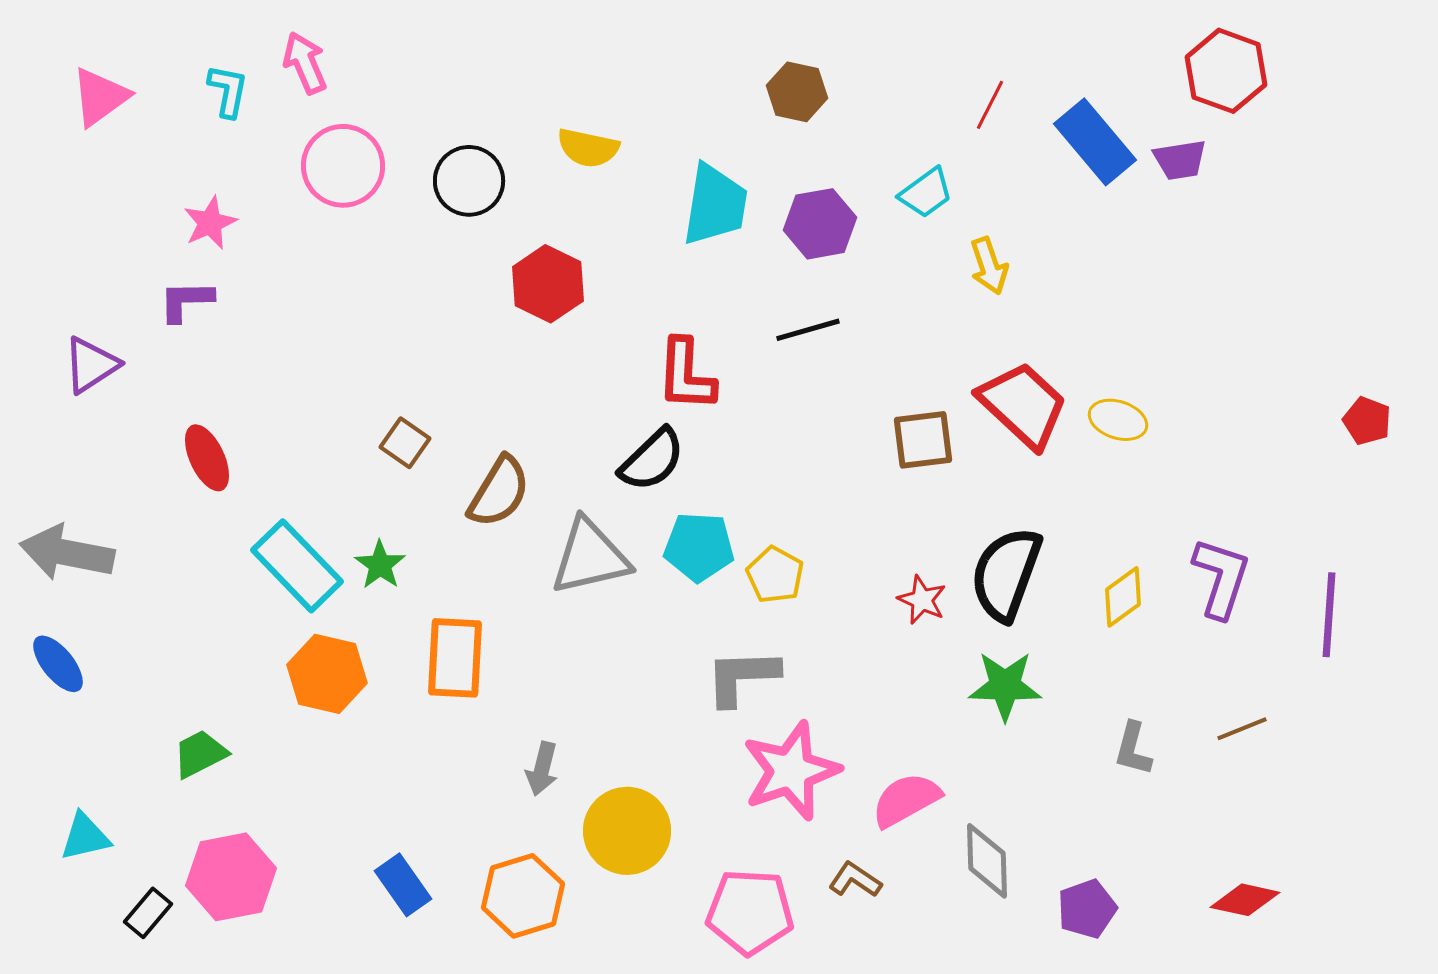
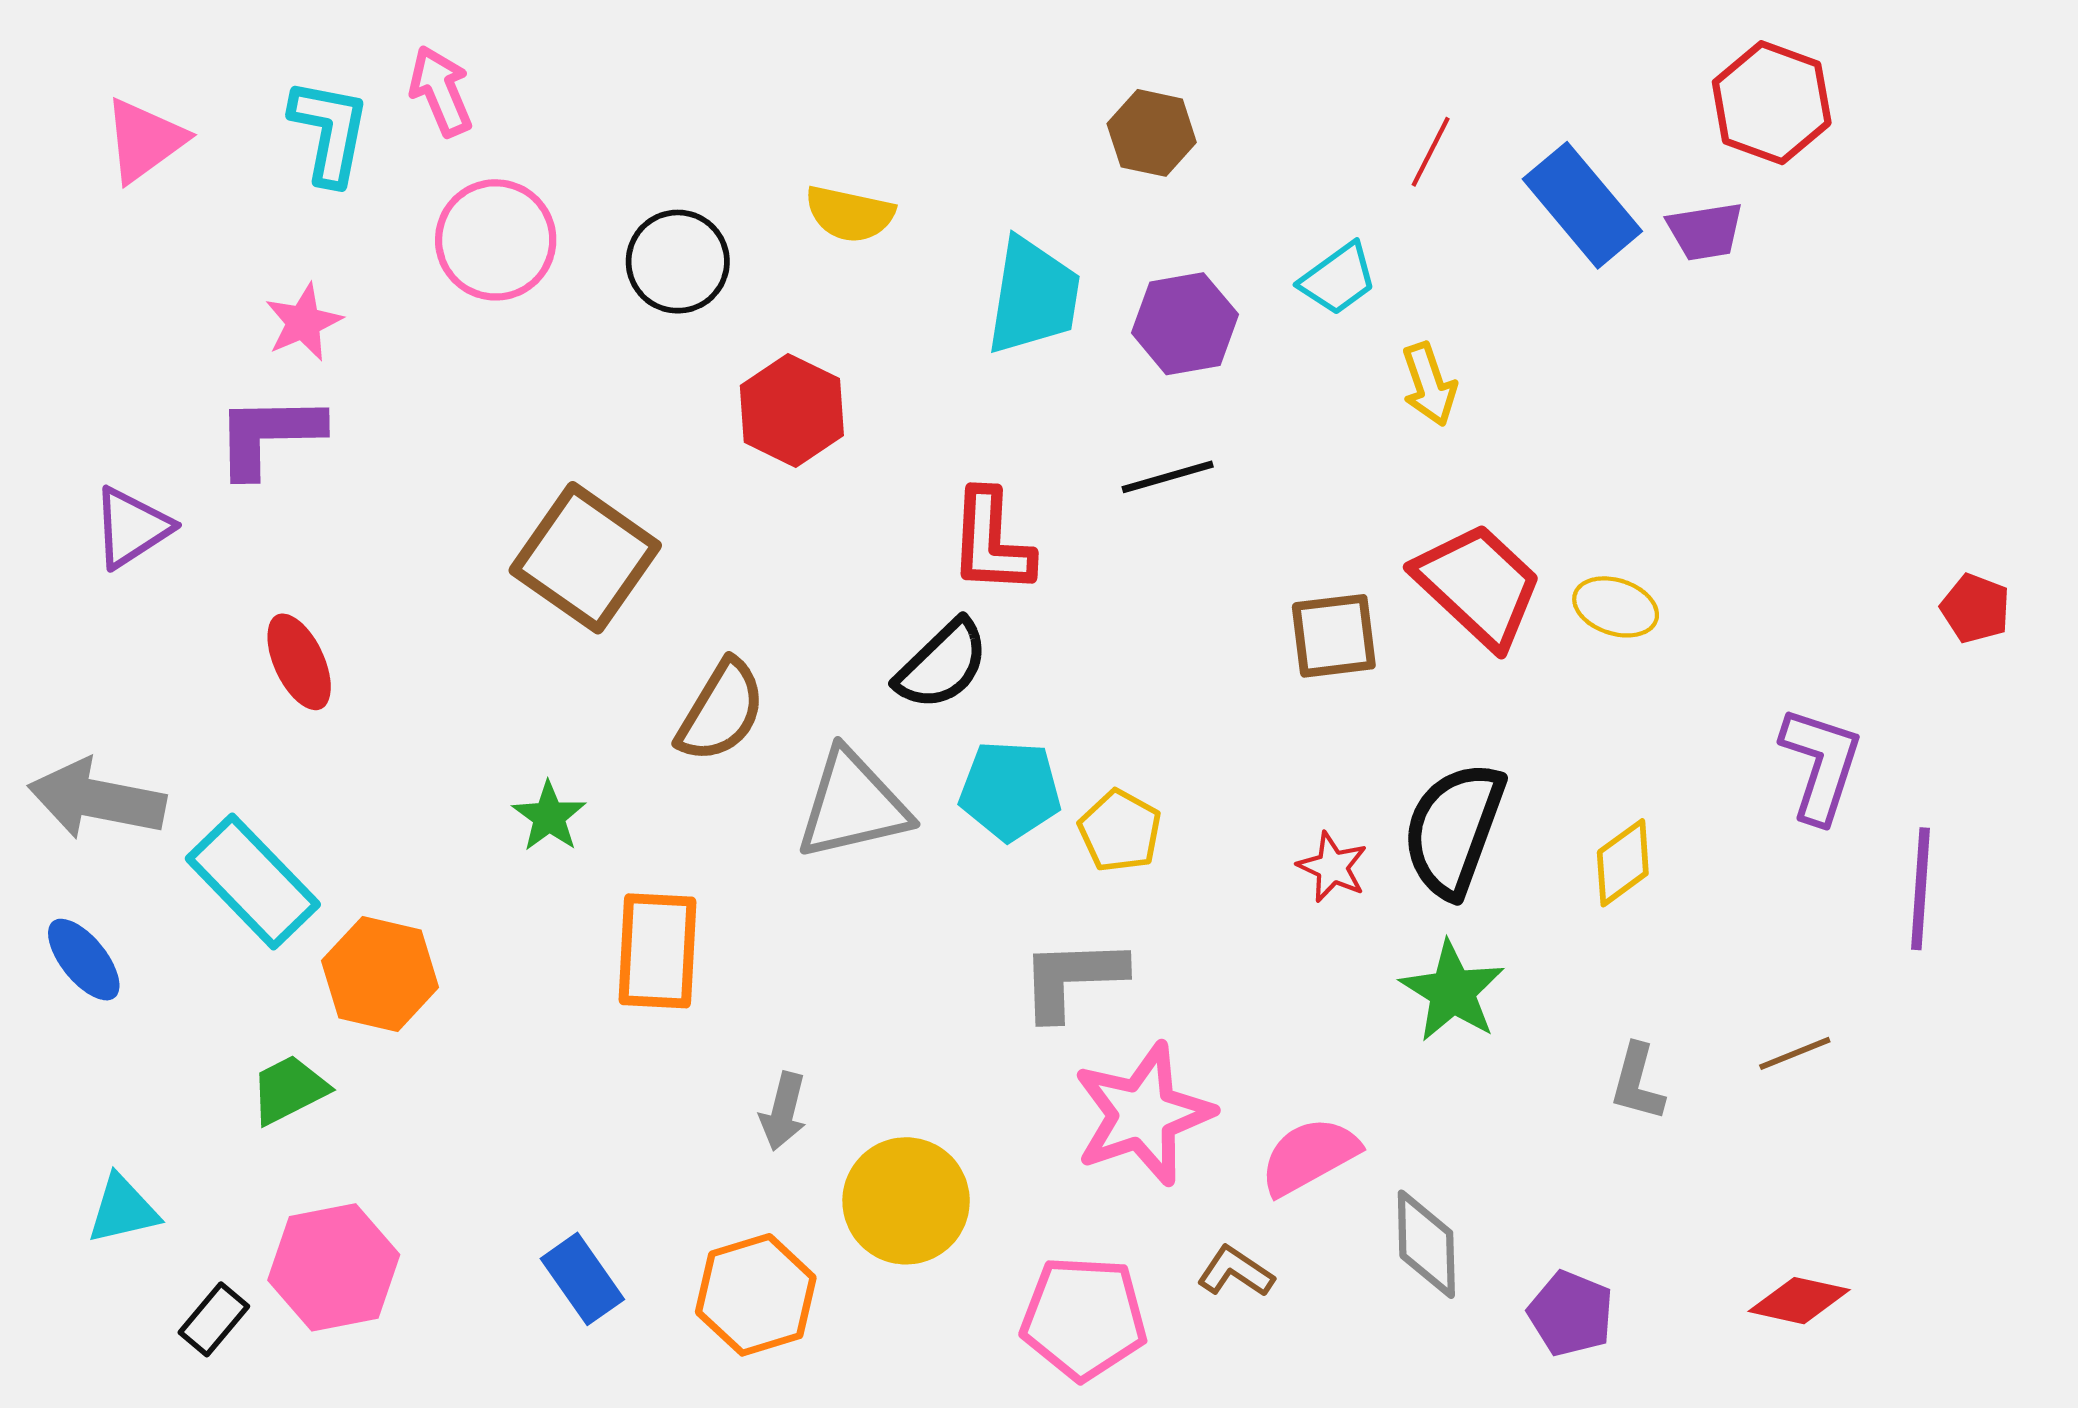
cyan L-shape: (228, 91) -> (329, 132), size x1.4
purple L-shape: (186, 301) -> (269, 435), size x1.4
brown square: (405, 443) -> (585, 558), moved, size x2.0
cyan rectangle: (297, 566) -> (253, 882), moved
purple L-shape: (1221, 578) -> (1821, 764), moved
orange hexagon: (327, 674) -> (380, 974), moved
green star: (1005, 686) -> (1452, 991), turned 30
purple pentagon: (1087, 909) -> (1571, 1314), turned -30

